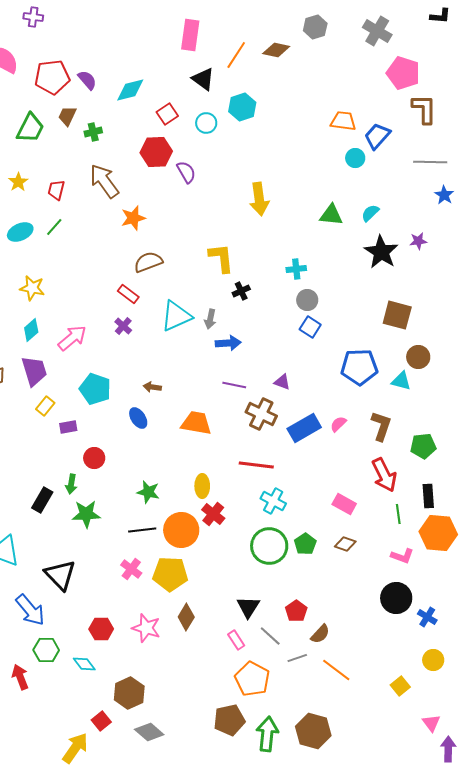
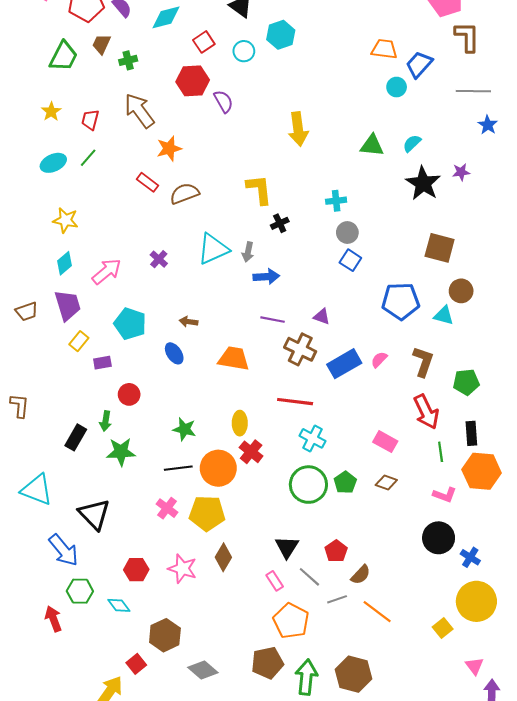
red rectangle: (128, 294) -> (148, 182), moved
yellow circle: (433, 660) -> (476, 601), size x1.8
gray diamond: (149, 732) -> (203, 670), moved

